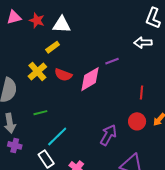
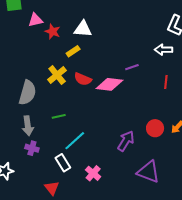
red star: (37, 20) -> (53, 32), moved
pink diamond: (90, 79) -> (109, 84), turned 36
red line: (141, 93) -> (166, 82), moved

